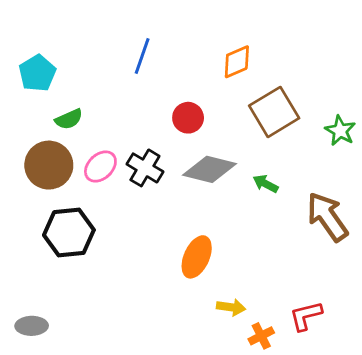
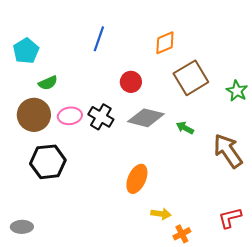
pink ellipse: (100, 167) -> (70, 116), turned 35
red L-shape: (306, 316) -> (230, 218), moved

